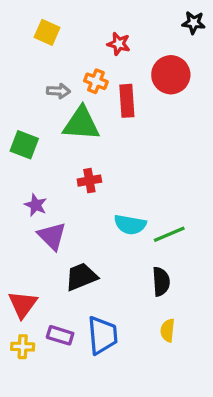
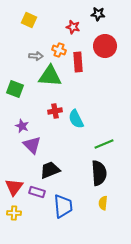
black star: (194, 23) -> (98, 14), moved
cyan semicircle: (130, 225) -> (76, 119), moved, turned 54
black semicircle: (161, 282) -> (99, 173), size x1.4
purple rectangle: (60, 335) -> (37, 192), moved

